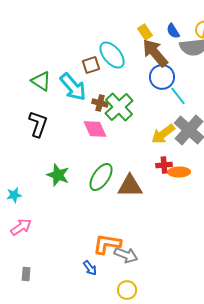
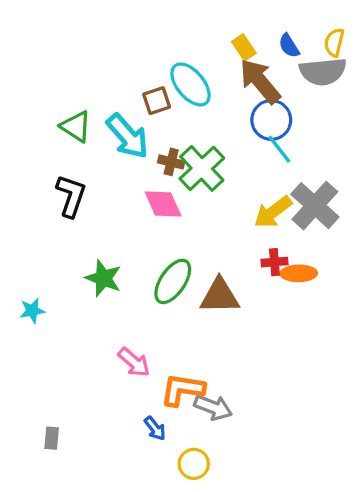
cyan line: (178, 96) -> (279, 149), moved
pink arrow: (21, 227) -> (134, 362), moved, turned 75
yellow circle: (127, 290) -> (194, 464), moved

